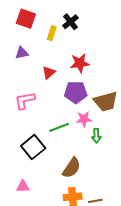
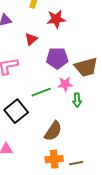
red star: (80, 63) -> (56, 19), moved

